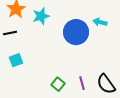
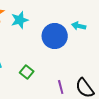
green square: (58, 84) -> (27, 72), moved

